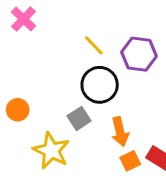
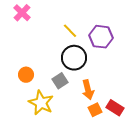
orange circle: (18, 110) -> (26, 75), moved

